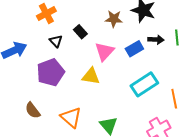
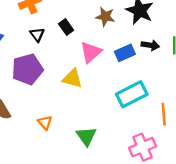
orange triangle: (71, 117) -> (45, 123), size x0.6

